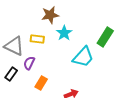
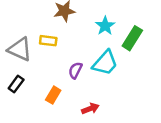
cyan star: (64, 33) -> (105, 26), moved
purple semicircle: (29, 63) -> (75, 70), moved

